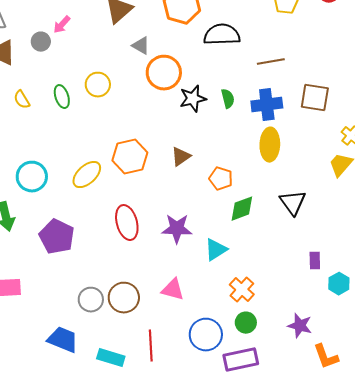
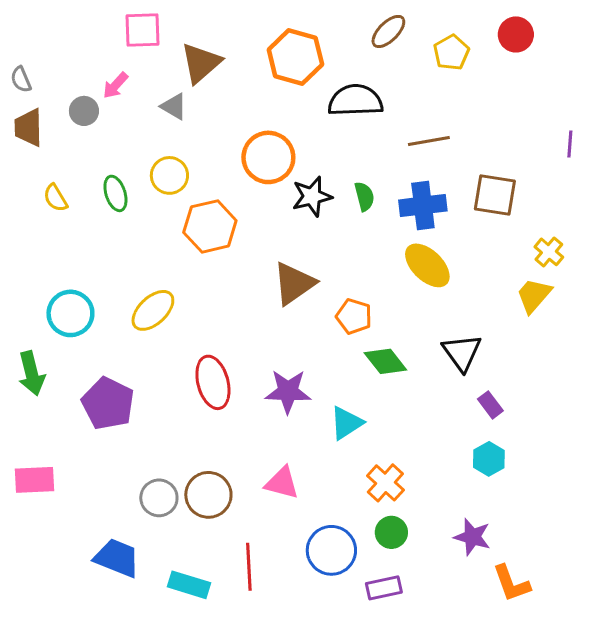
gray triangle: (141, 46) -> (174, 106), moved
yellow ellipse: (270, 145) -> (427, 265), turned -48
orange hexagon: (130, 157) -> (210, 226), moved
brown triangle: (181, 157) -> (294, 283), size x1.5
green diamond: (242, 209) -> (385, 361), turned 72
purple rectangle: (315, 261) -> (490, 405), moved, turned -36
cyan hexagon: (339, 284) -> (489, 459), moved
purple rectangle: (241, 360) -> (384, 588), size x0.7

